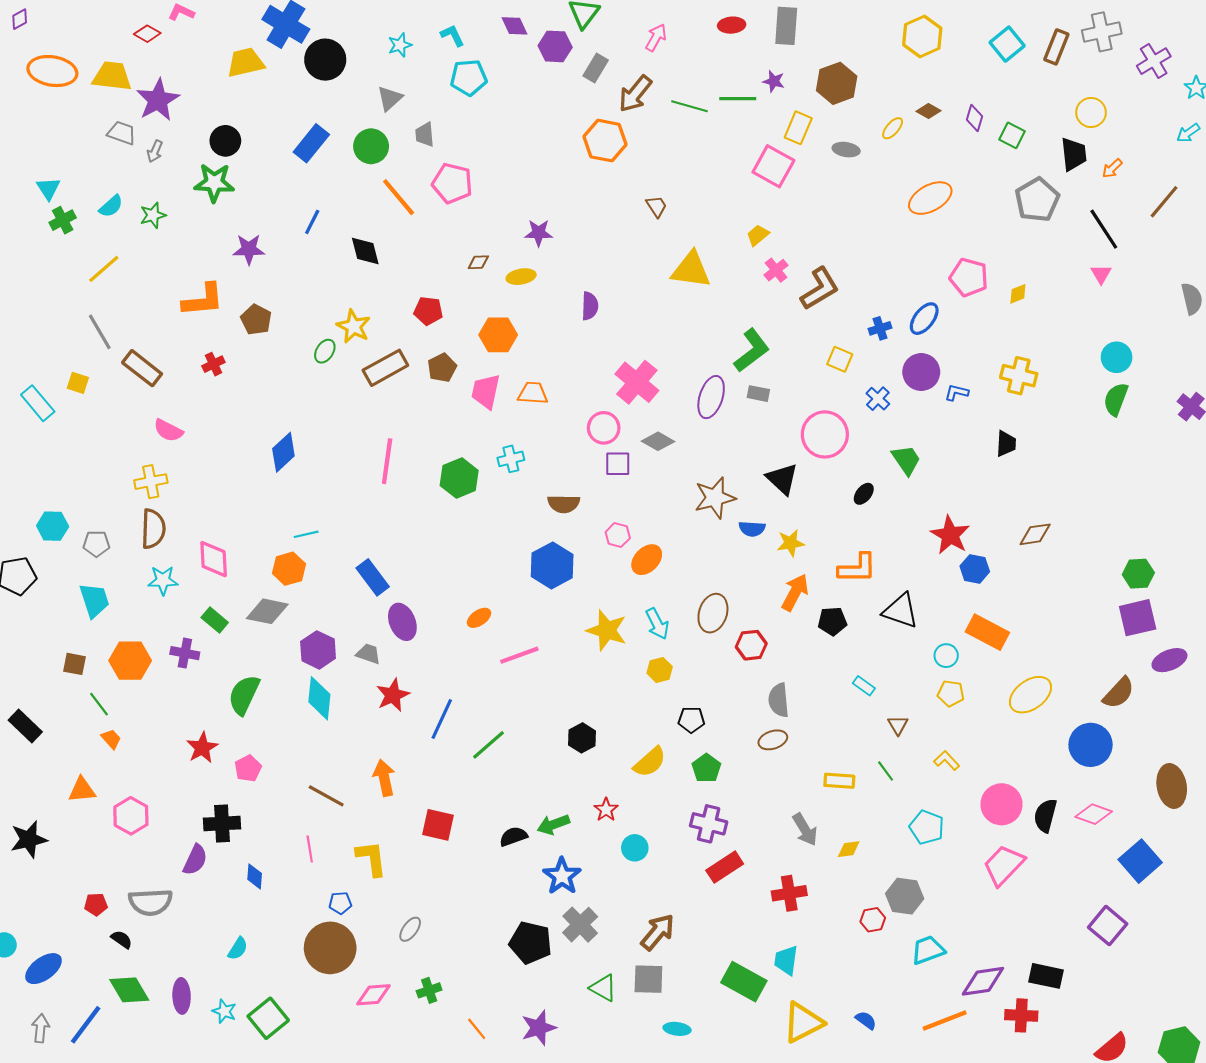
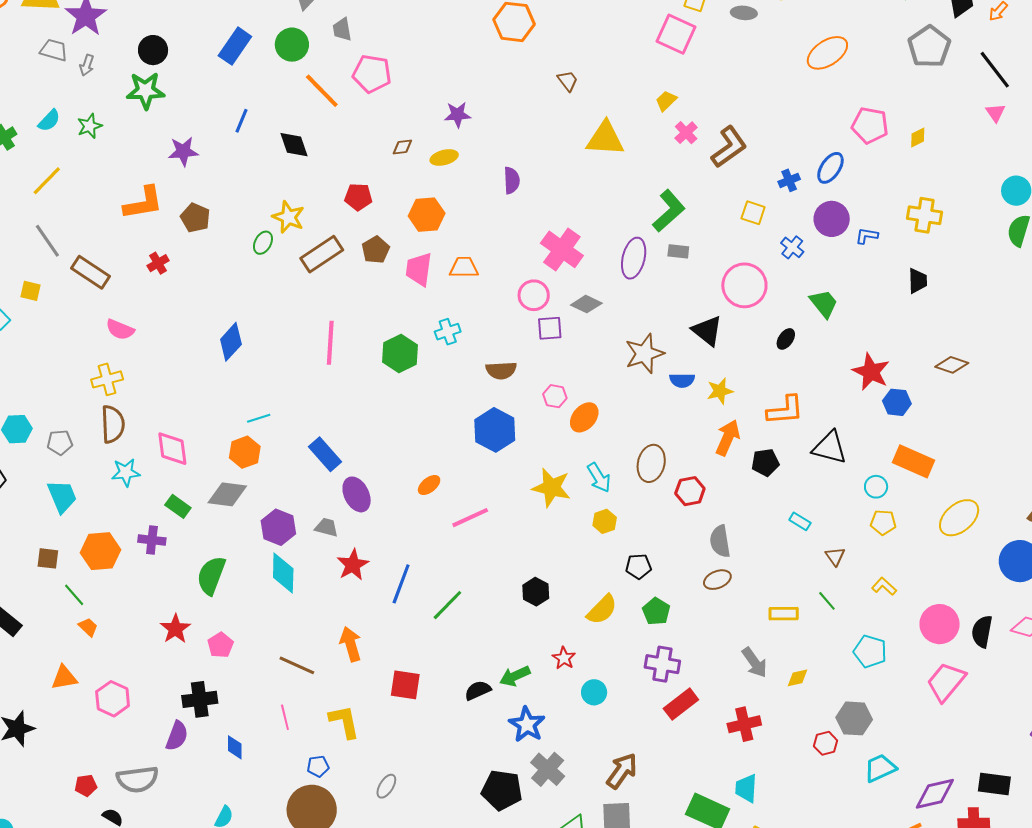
brown diamond: (1035, 534) -> (952, 365), turned 32

